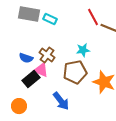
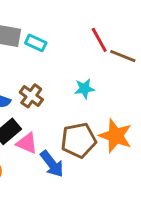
pink triangle: (41, 70) -> (27, 143), moved
brown pentagon: (75, 72) -> (79, 140), moved

